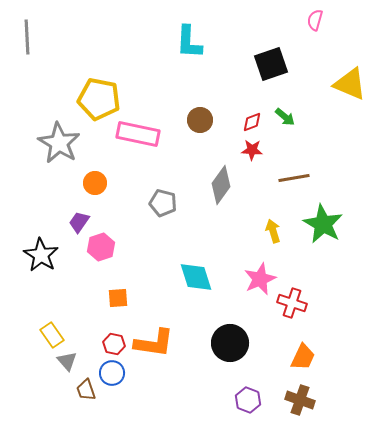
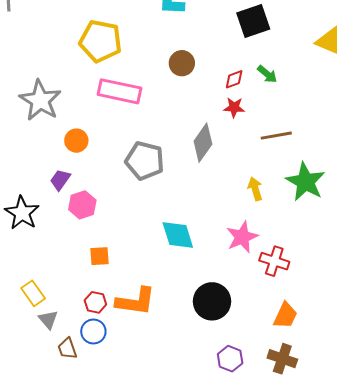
yellow pentagon: (99, 99) -> (100, 41), moved
brown circle: (200, 120) -> (182, 63), moved
gray pentagon: (163, 203) -> (145, 161), size x1.4

